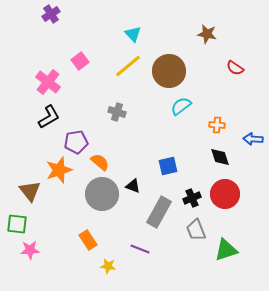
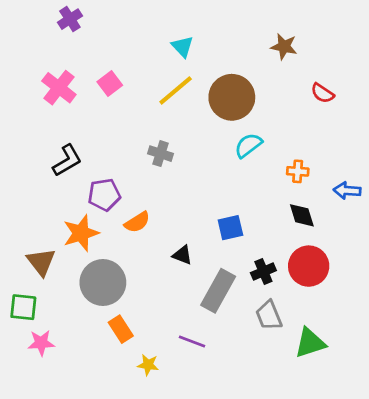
pink cross: (48, 82) -> (59, 88), moved
orange semicircle: (100, 162) -> (137, 222), turned 108
gray circle: (102, 194) -> (103, 283), moved

